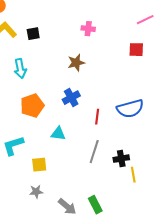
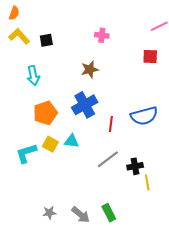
blue cross: (71, 98) -> (85, 105), size x1.4
gray line: (94, 152) -> (108, 159), turned 35
yellow square: (39, 165) -> (50, 144), moved, turned 35
gray star: (36, 192) -> (49, 213), moved

